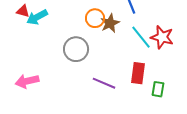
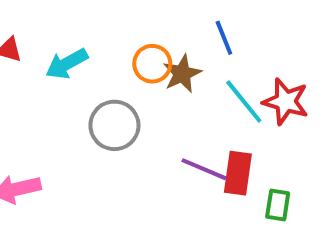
cyan arrow: (37, 17) -> (67, 64), moved
purple line: (104, 83) -> (204, 169), moved

